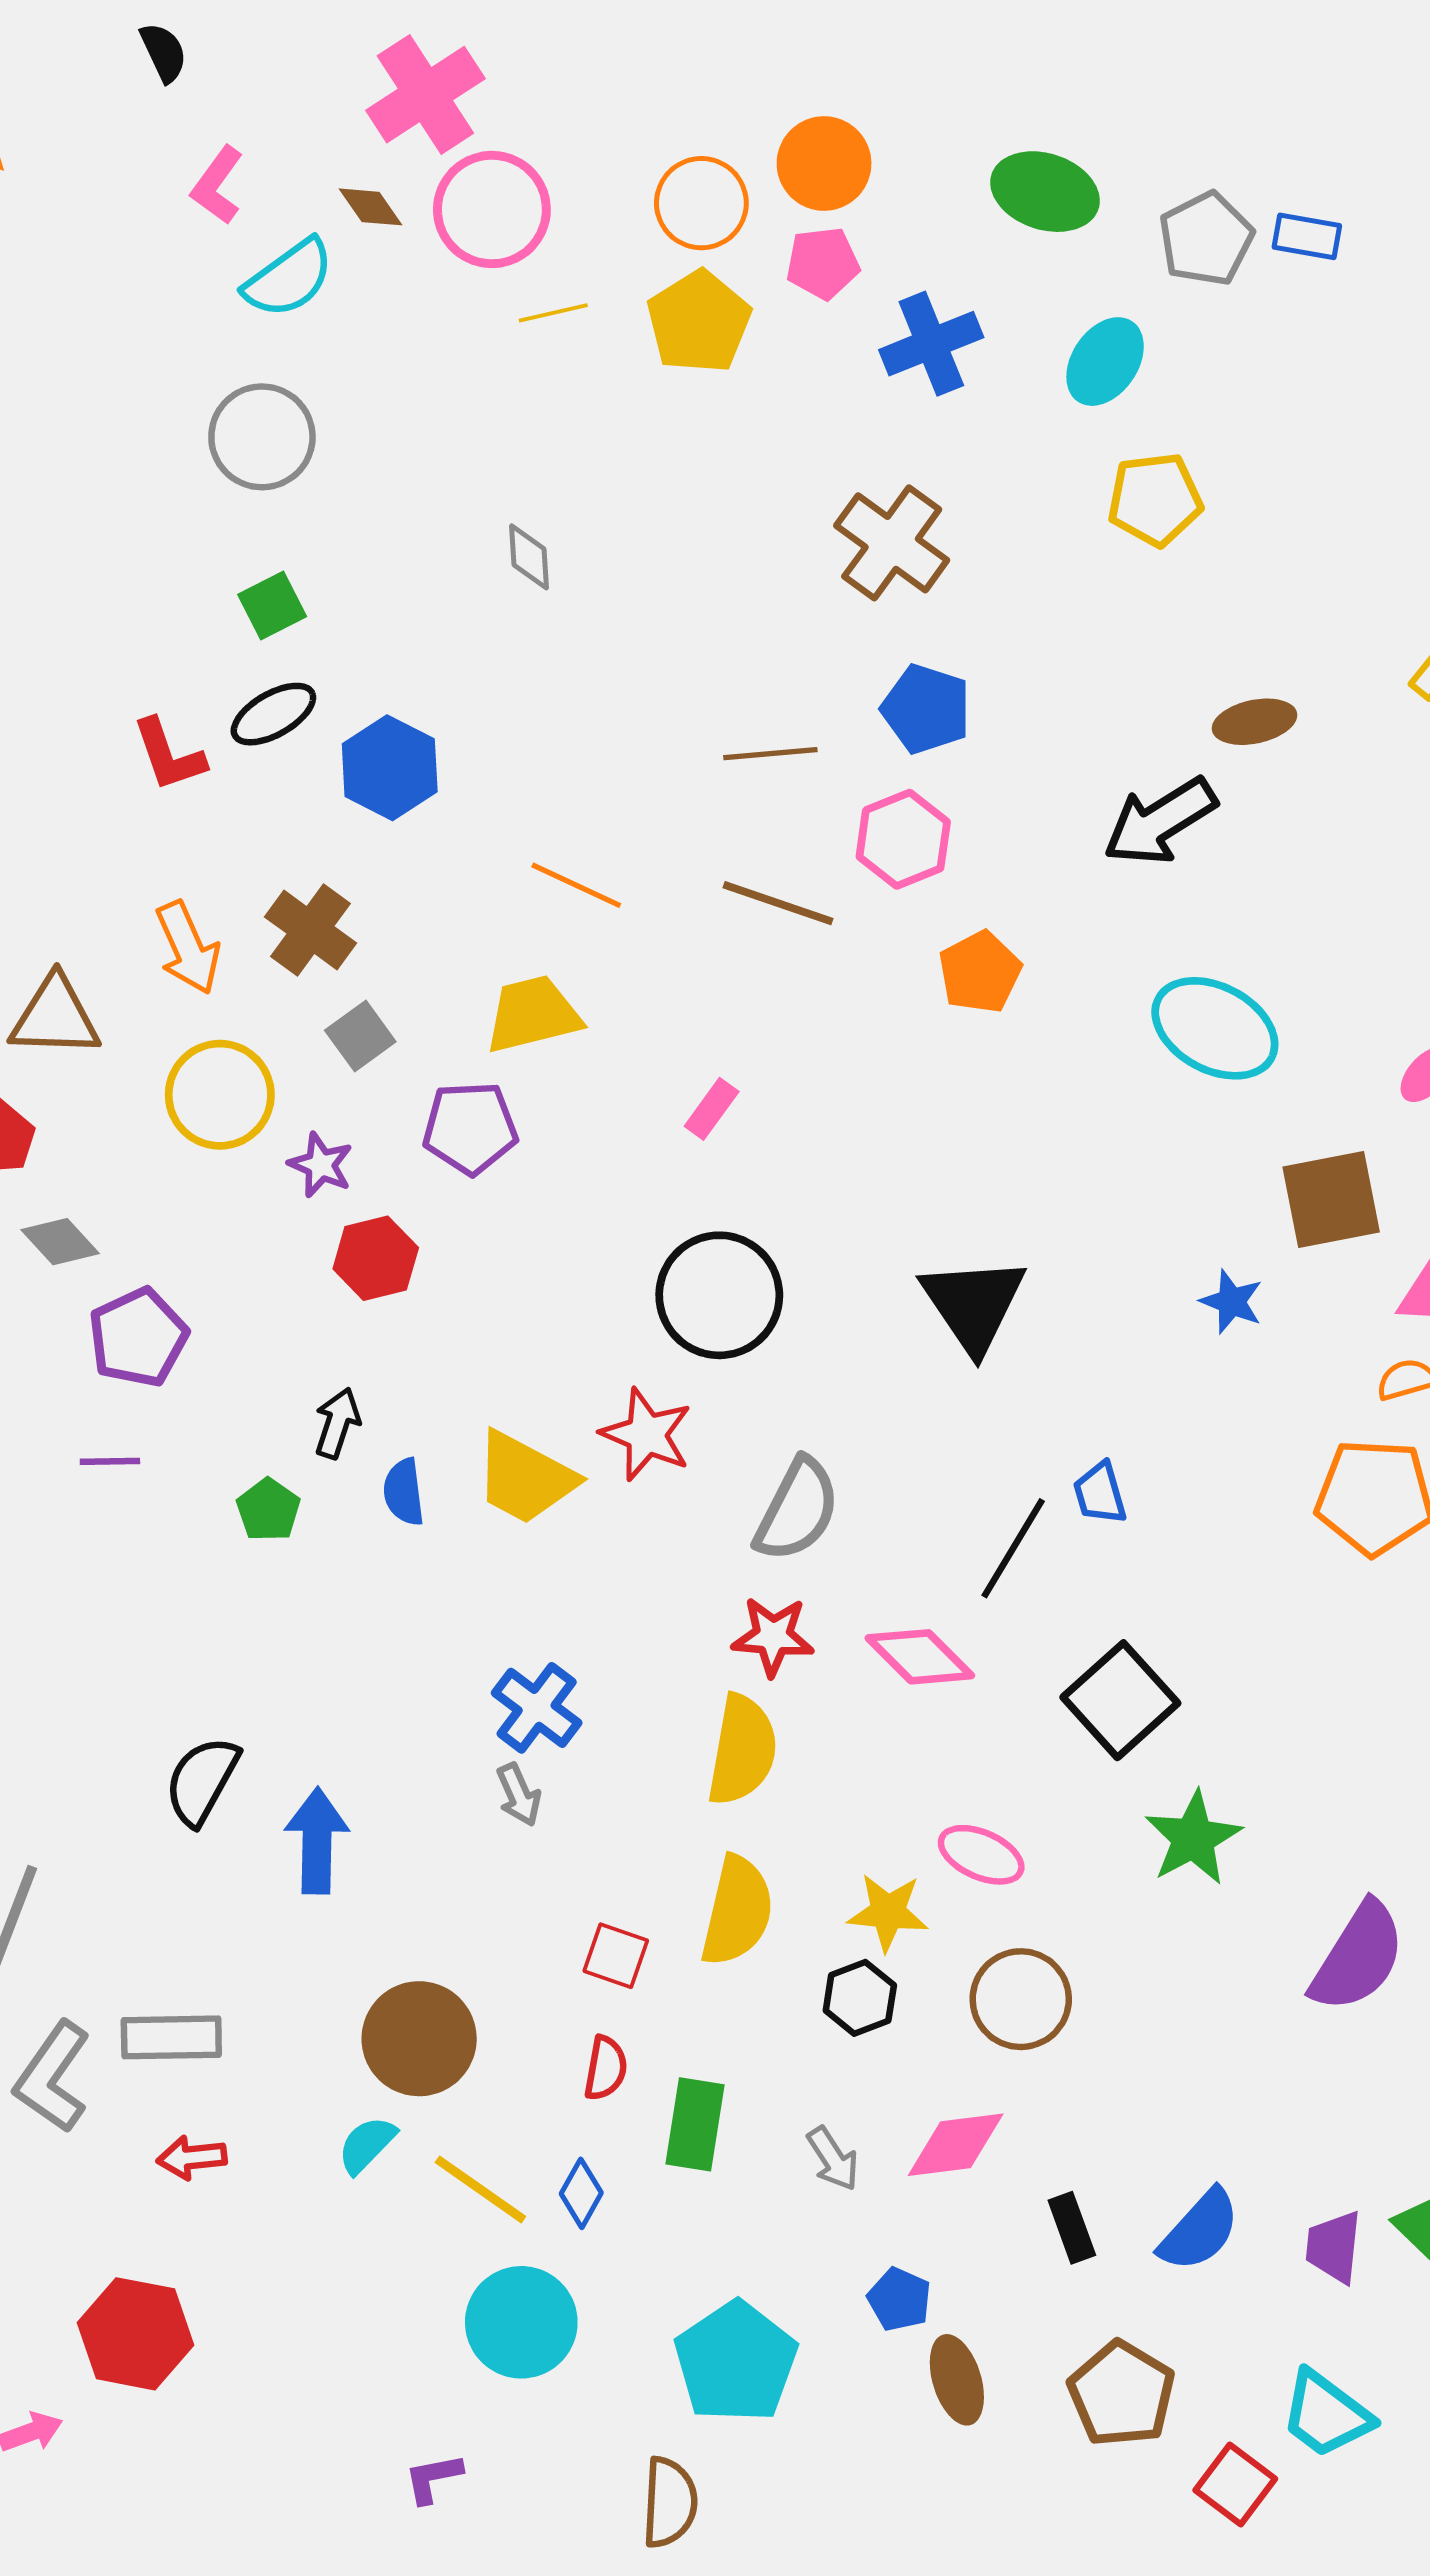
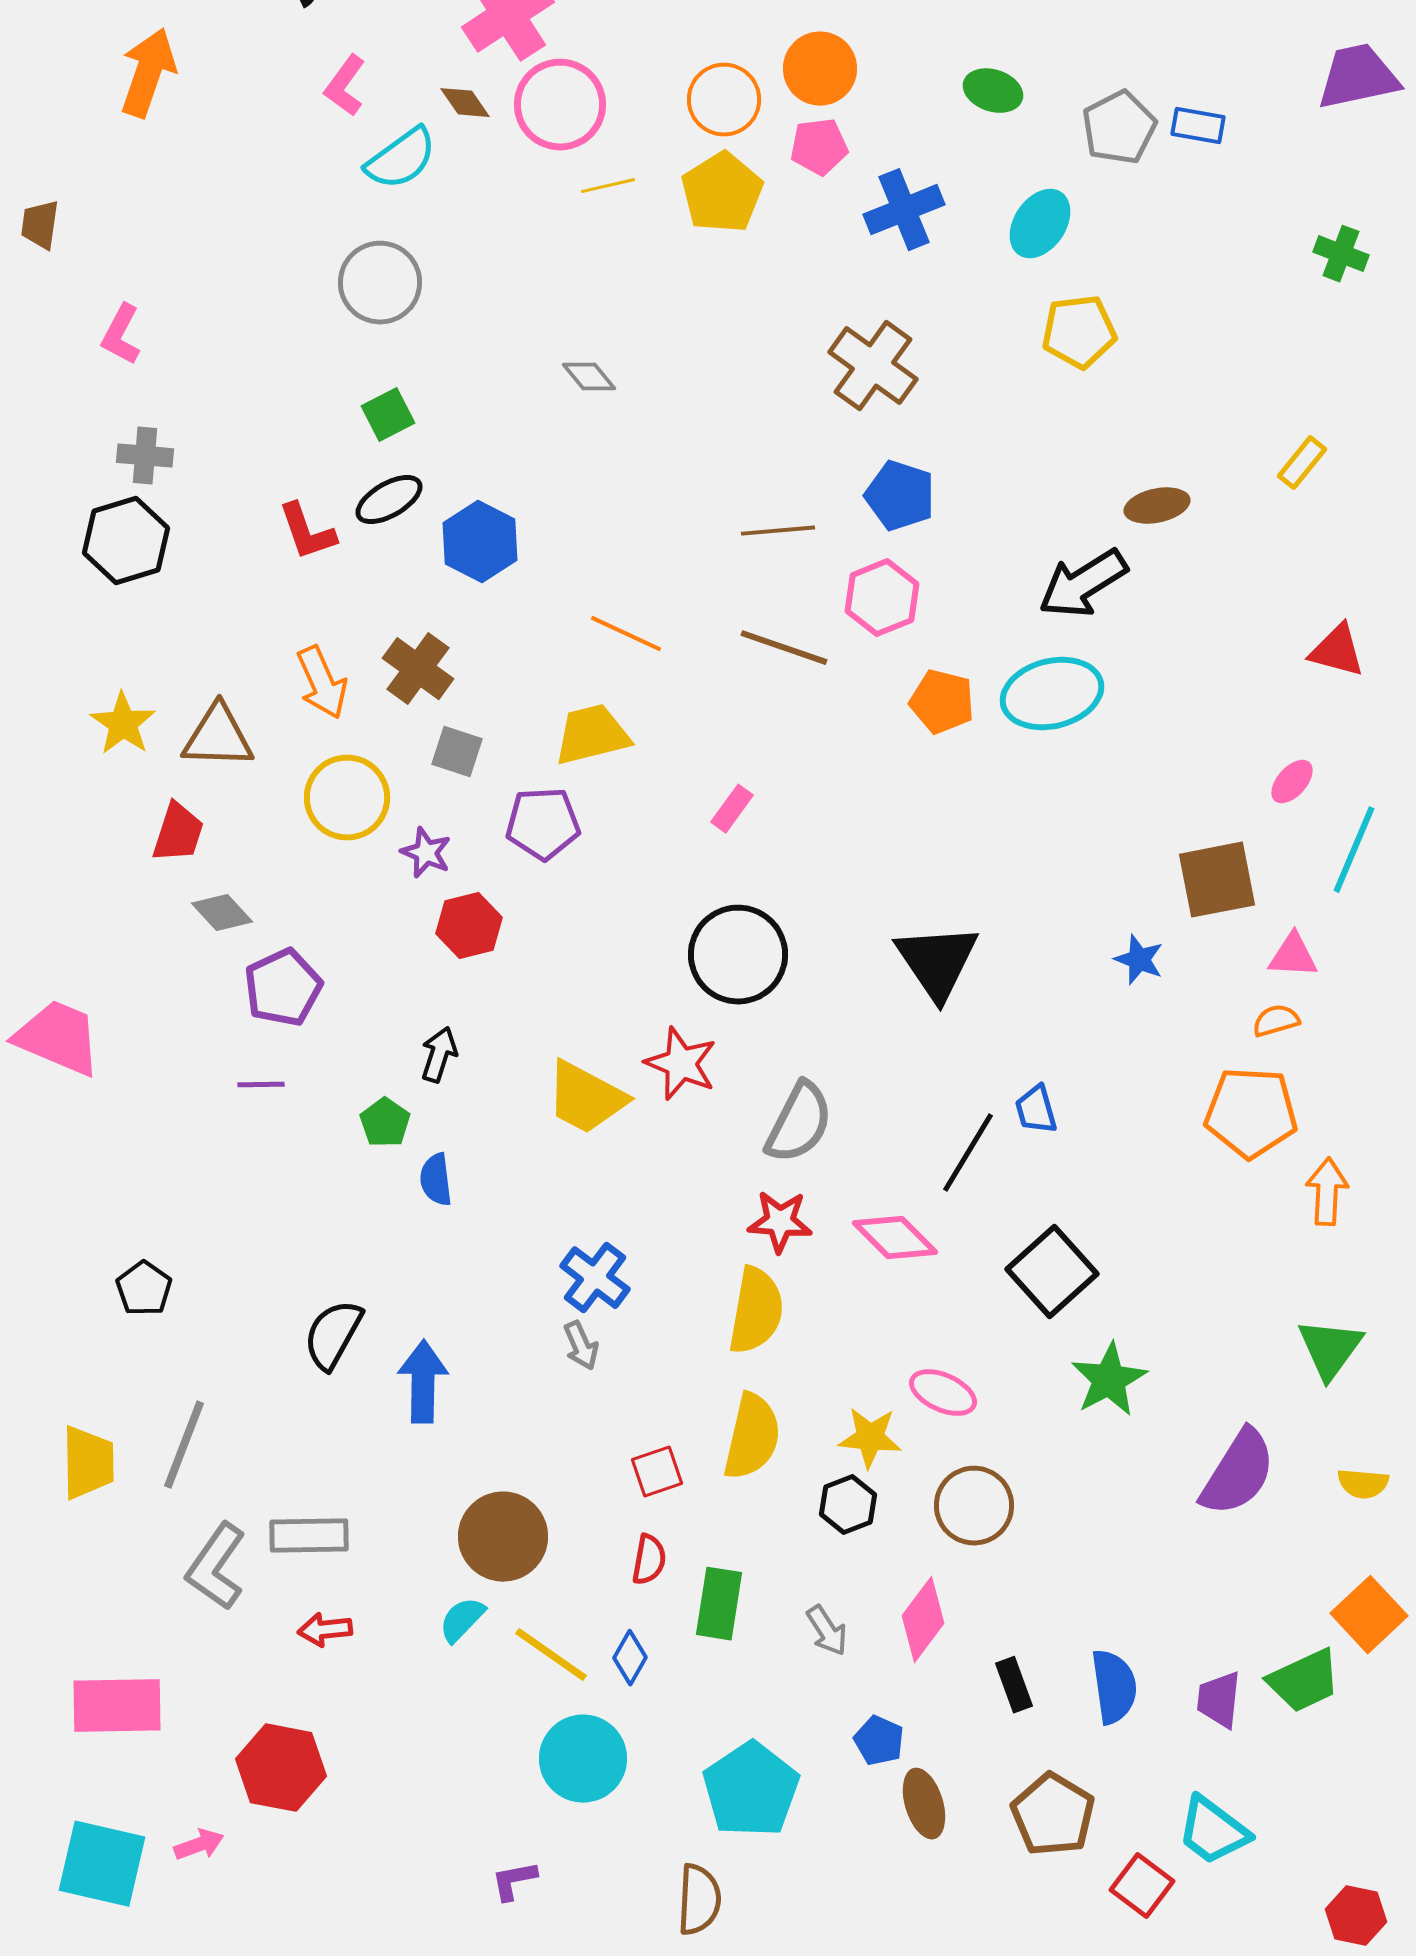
green ellipse: (1045, 192) -> (993, 91), size x0.7
gray diamond: (529, 557) -> (589, 377), turned -36
orange pentagon: (980, 972) -> (942, 702), turned -30
cyan ellipse: (1215, 1028) -> (1052, 694), moved, turned -42
gray square: (360, 1036) -> (457, 752), turned -36
blue semicircle: (404, 1492) -> (436, 1180), moved
red square: (616, 1956) -> (657, 1472), turned -38
pink diamond: (956, 2145) -> (923, 1620), turned -46
blue semicircle: (1200, 2230) -> (1114, 1687), turned -50

